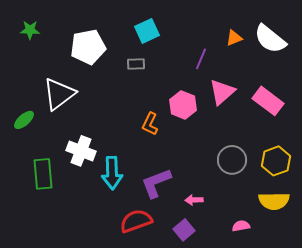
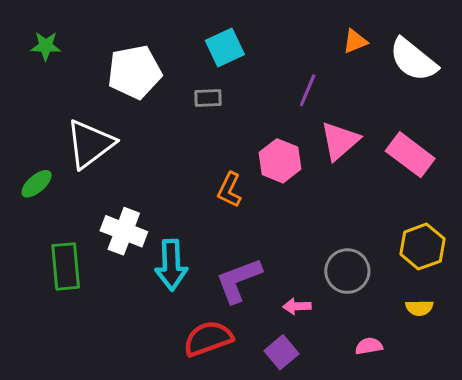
orange triangle: (234, 38) -> (355, 41), moved
gray circle: (232, 160) -> (347, 271), moved
yellow semicircle: (274, 201) -> (419, 308), size x0.6

